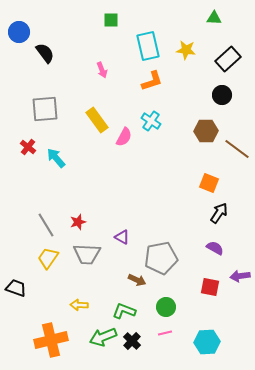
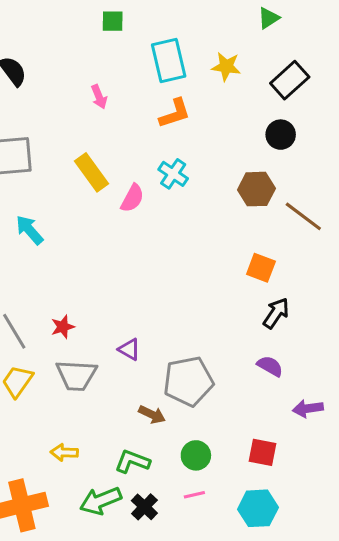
green triangle: (214, 18) -> (269, 18), turned -35
red square: (210, 287) -> (262, 452), moved

